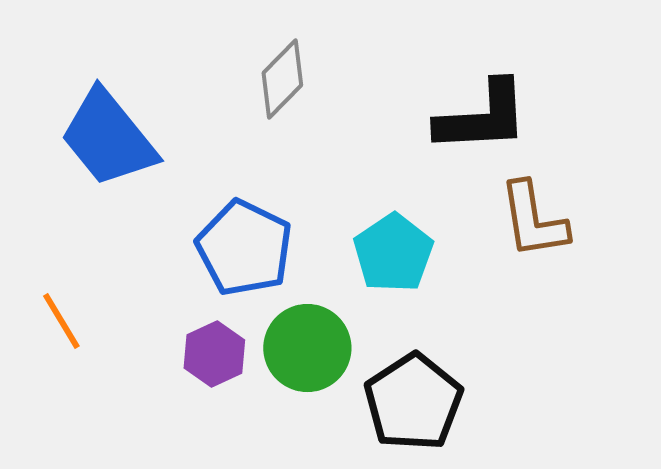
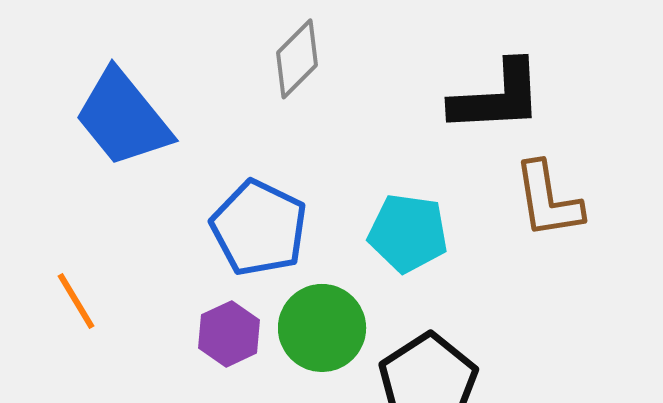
cyan pentagon: (393, 253) -> (408, 233), turned -30

